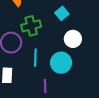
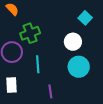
cyan square: (62, 13) -> (85, 18), moved
cyan circle: (61, 63) -> (79, 67), moved

